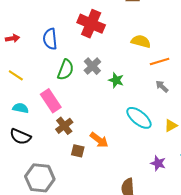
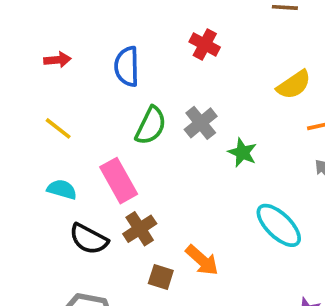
red cross: (91, 24) -> (205, 44), size x0.6
yellow semicircle: (141, 41) -> (294, 85), turned 126
black semicircle: (20, 137) -> (89, 239), moved

